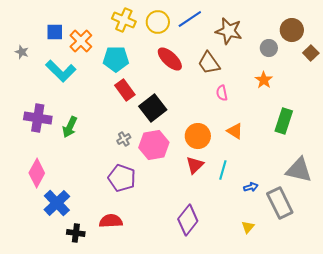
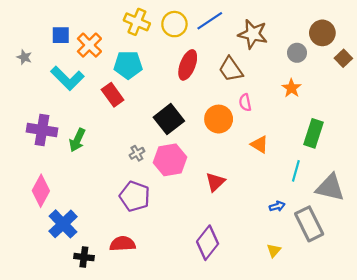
red ellipse: (170, 59) -> (188, 65), turned 68
red rectangle: (125, 90) -> (113, 95), moved
orange circle: (198, 136) -> (219, 119), moved
cyan line: (223, 170) -> (296, 171), moved

